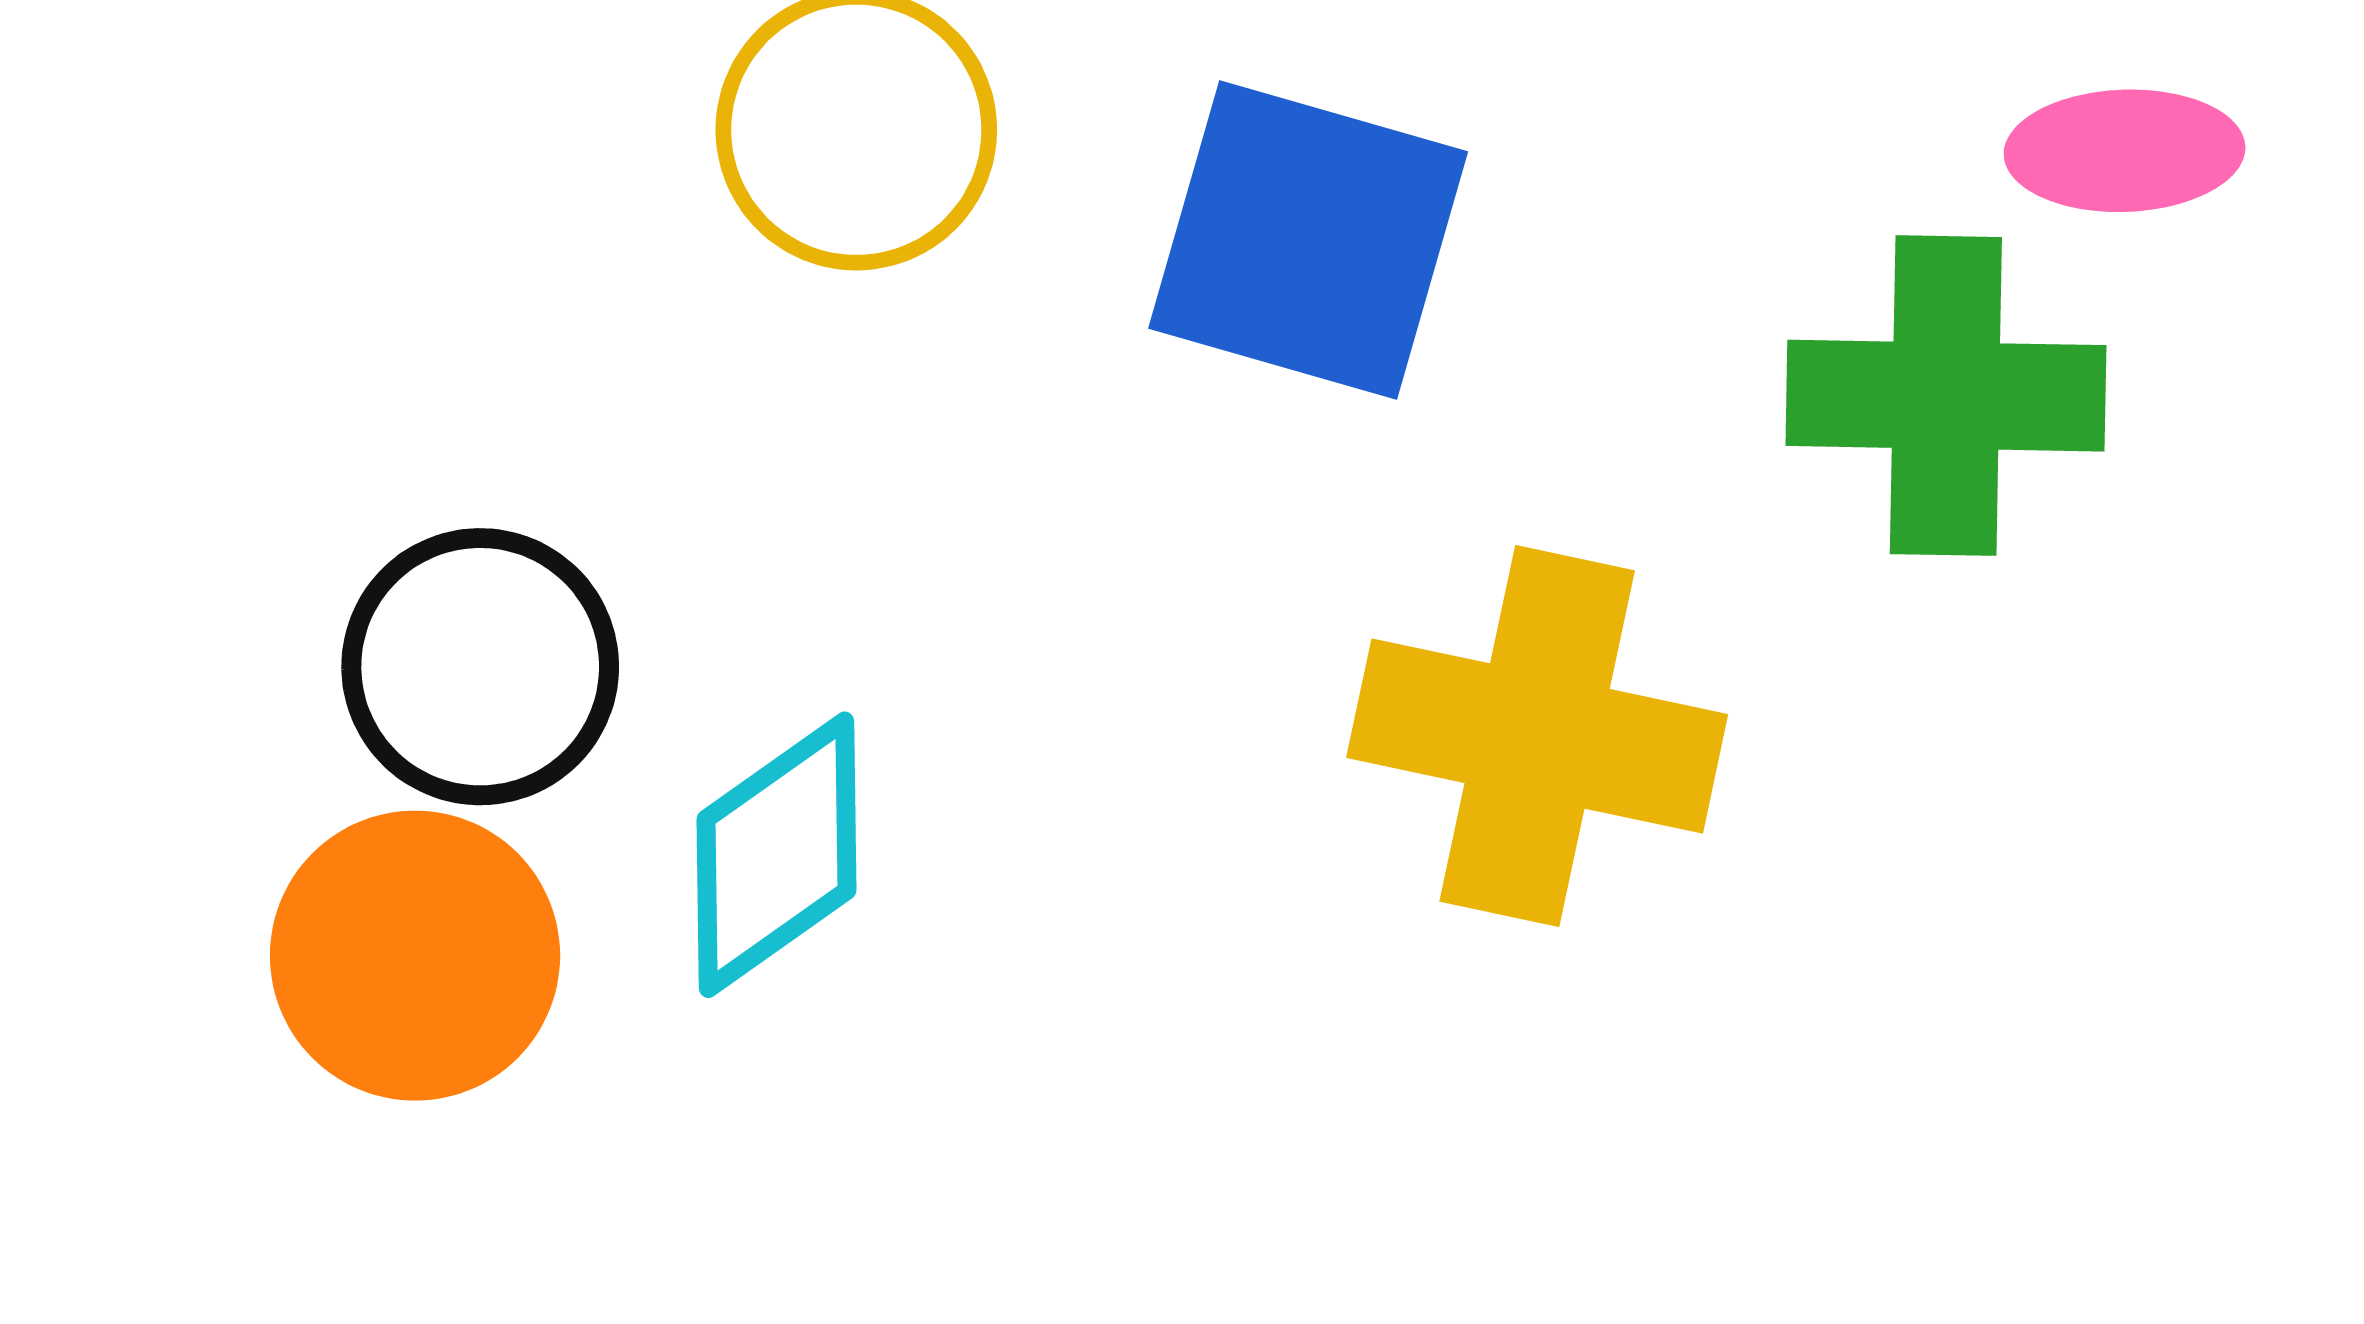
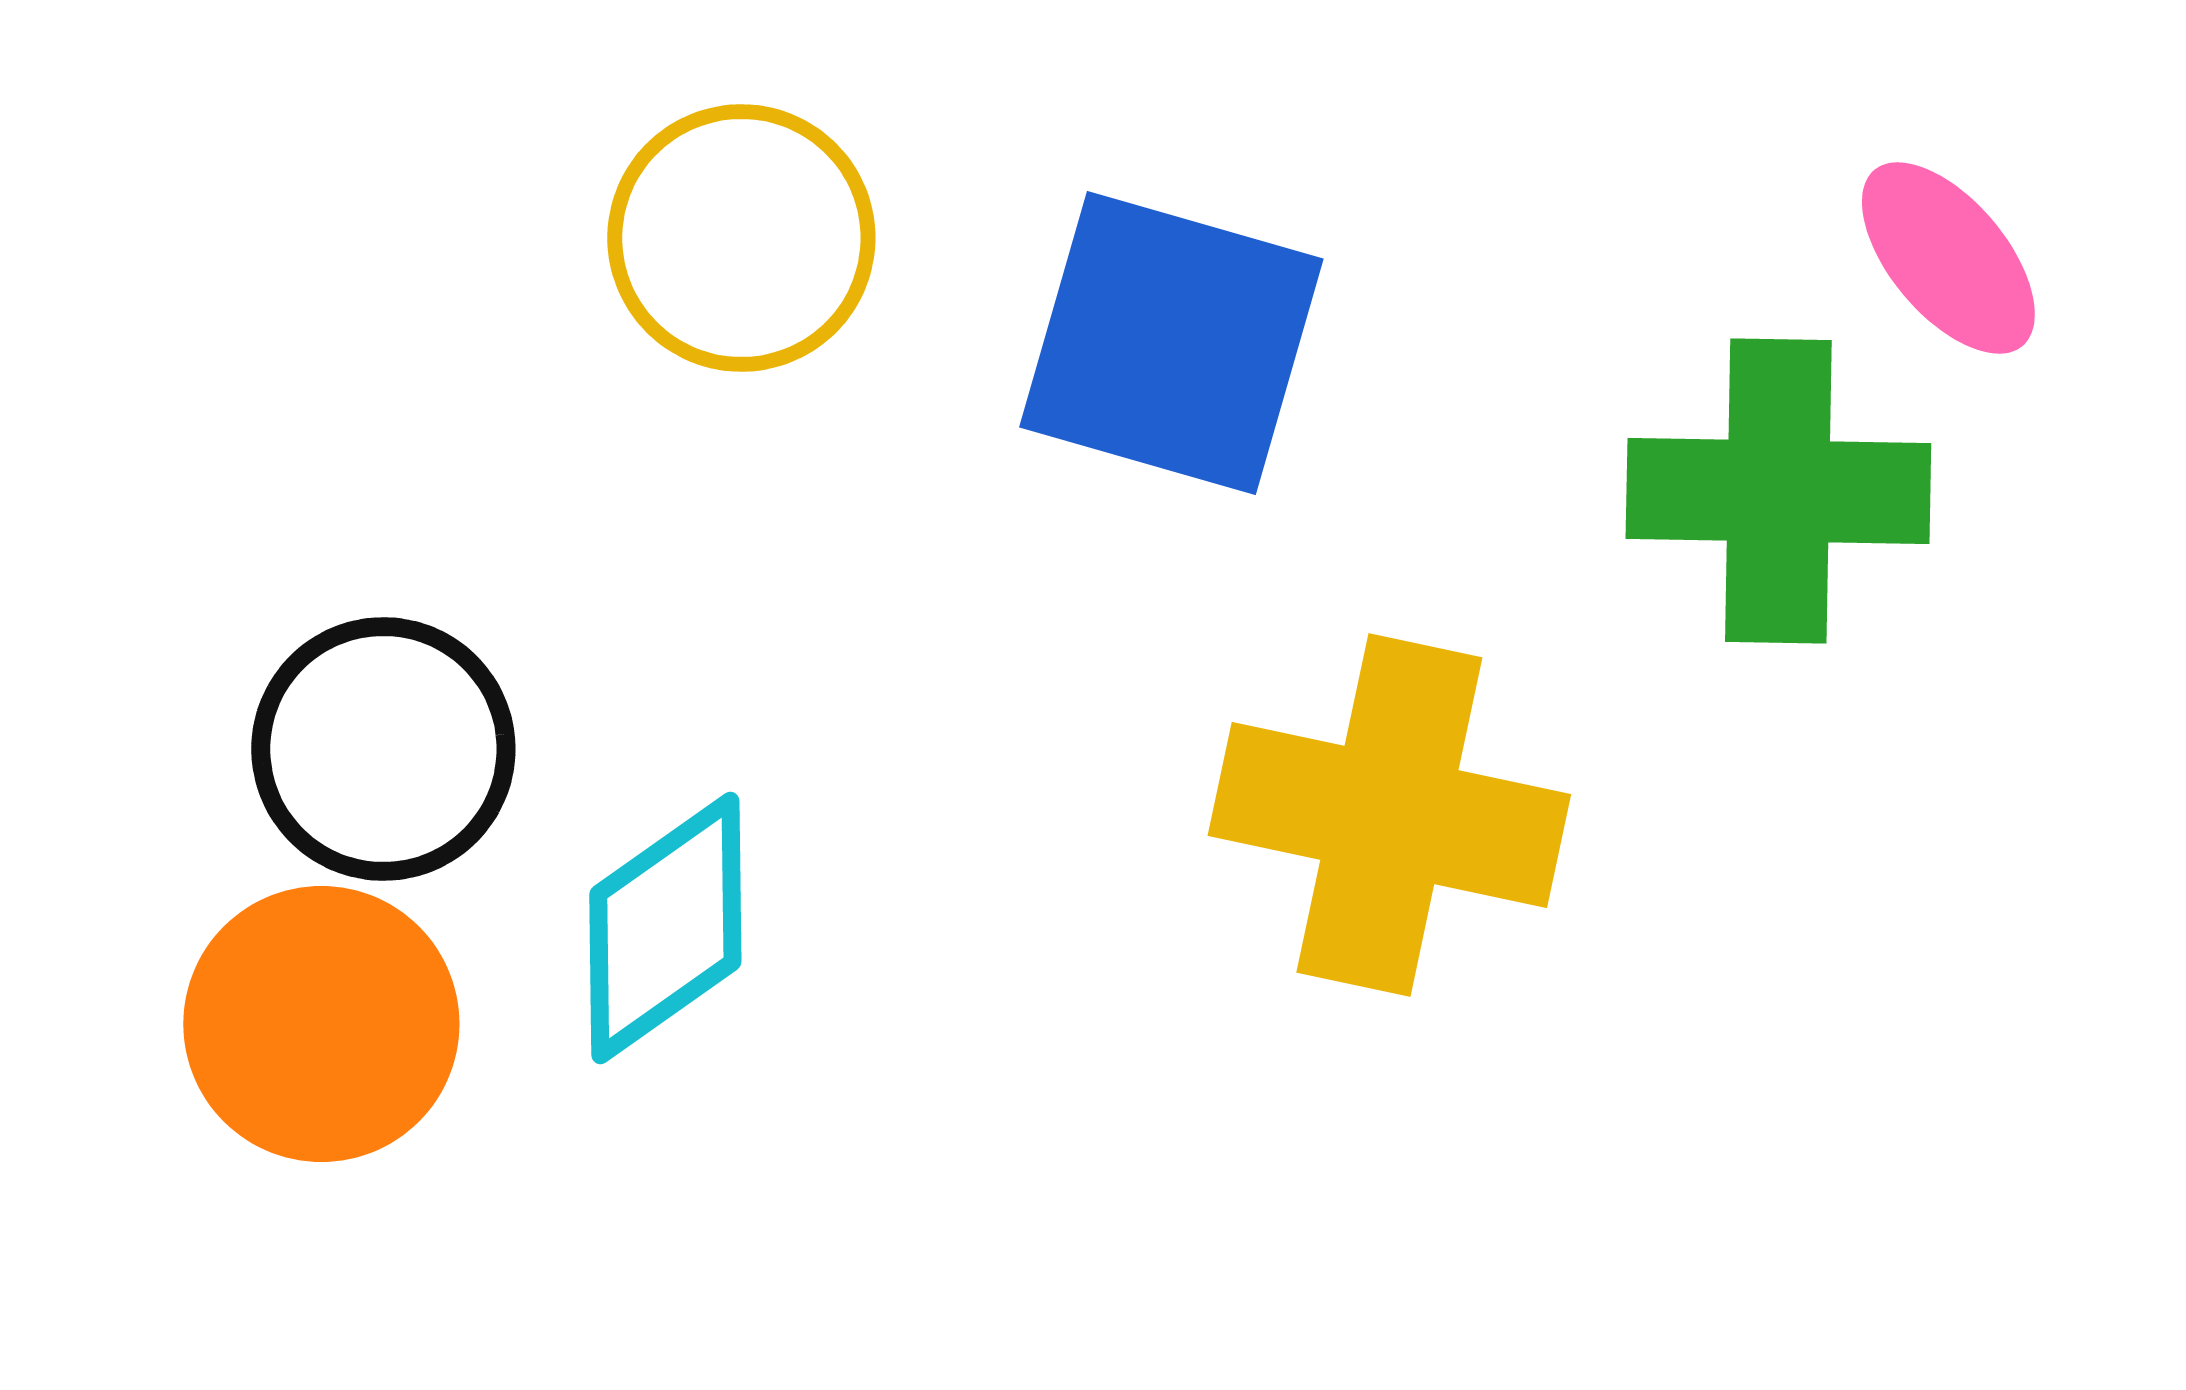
pink ellipse: (2125, 151) -> (1948, 258), turned 52

